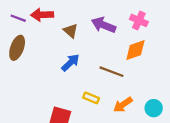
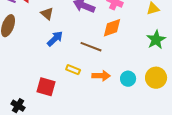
brown triangle: (71, 31) -> (47, 14), moved
orange arrow: (123, 105) -> (101, 76), turned -144

